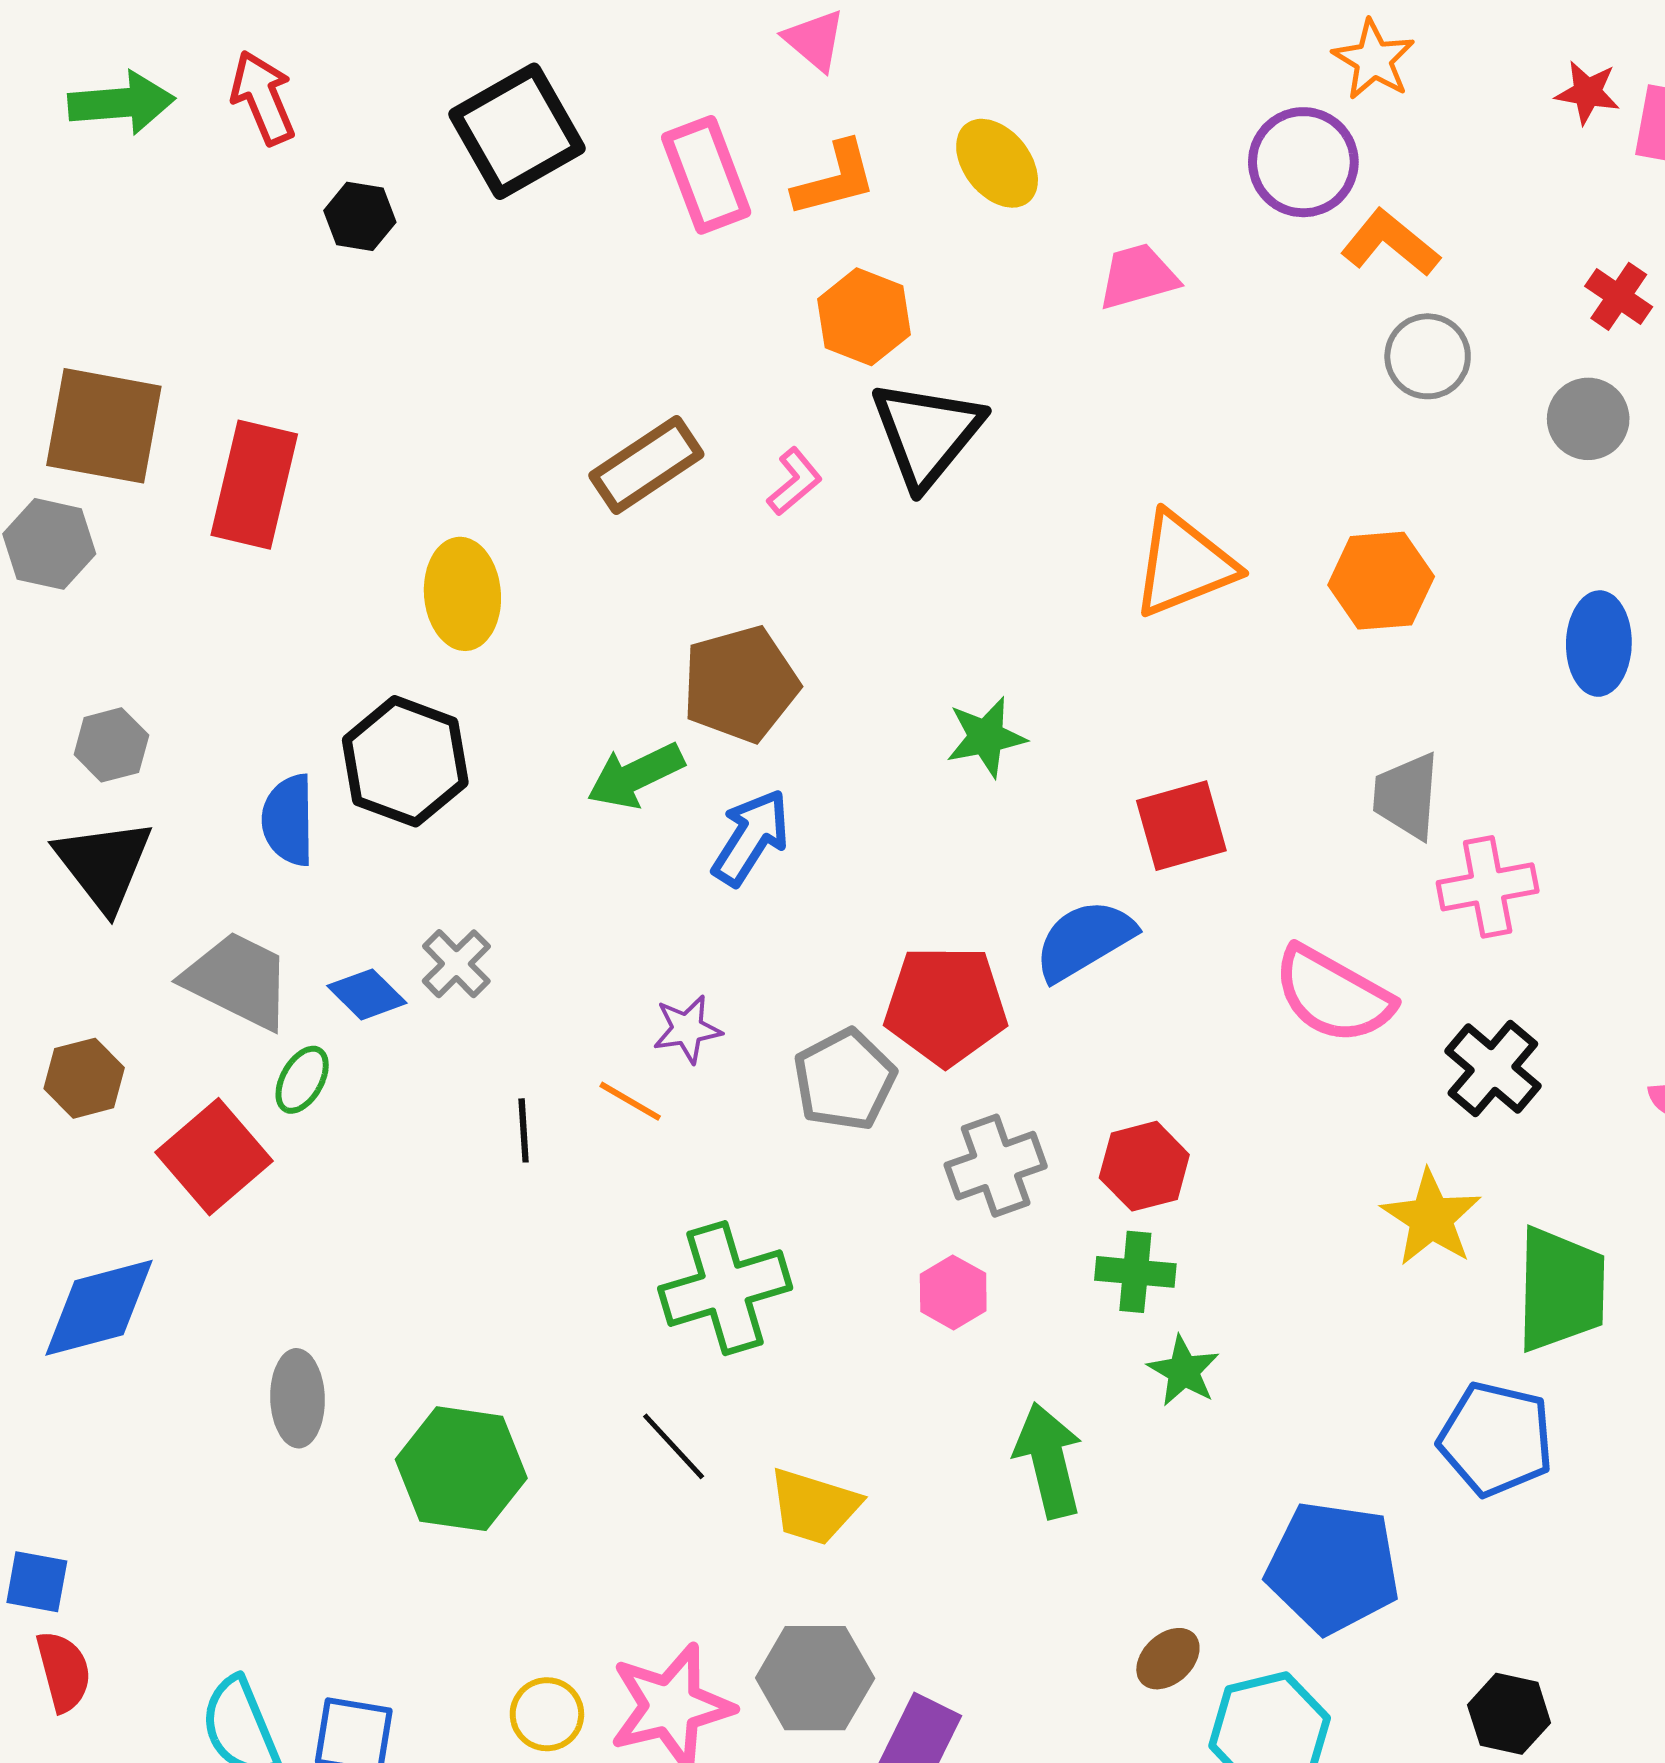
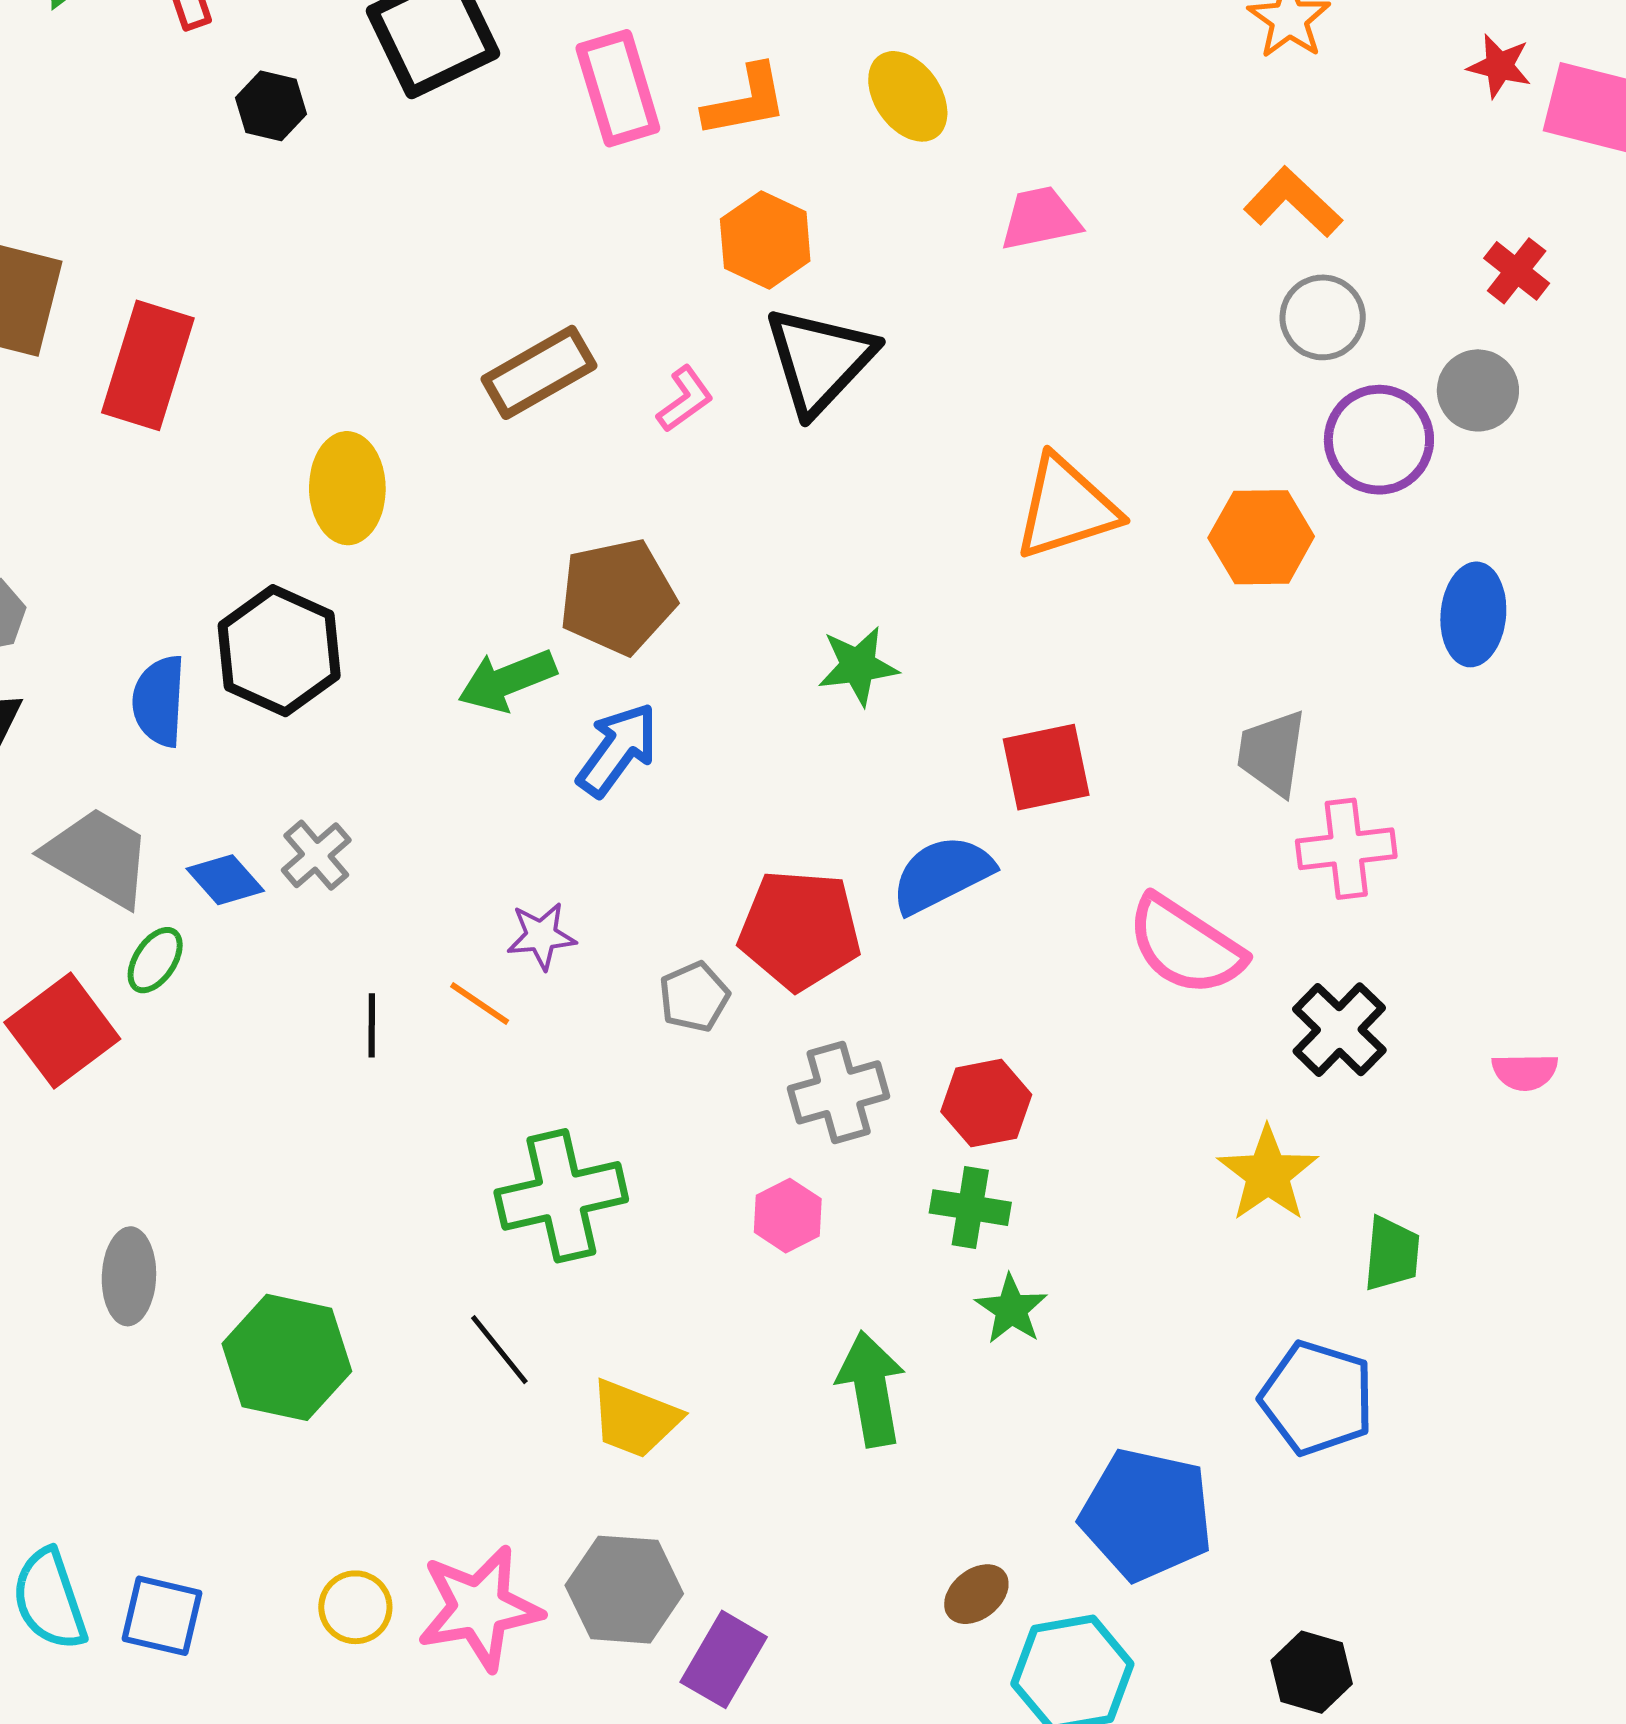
purple circle: (1303, 162) -> (1379, 440), moved
gray pentagon: (844, 1080) -> (694, 997), size x0.7
green trapezoid: (1561, 1289) -> (1392, 1254), size x0.6

